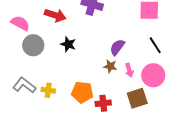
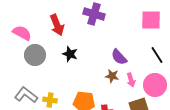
red arrow: (55, 15) -> (57, 25), turned 50
purple semicircle: (117, 47) -> (119, 57), turned -78

